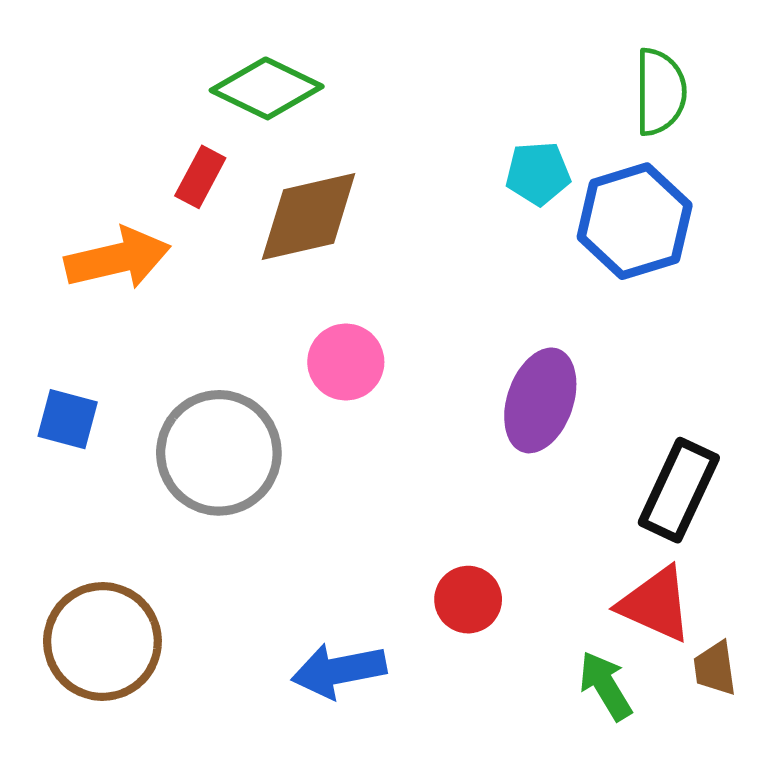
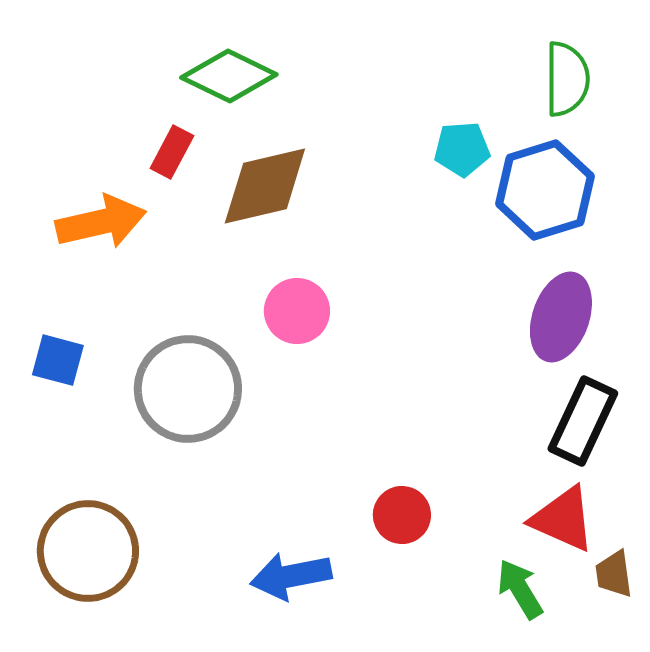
purple ellipse: (540, 400) -> (561, 317), moved

